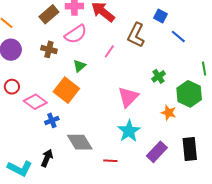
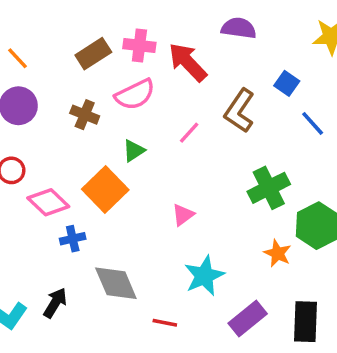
green cross: (159, 76) -> (269, 188), size x1.6
pink triangle: (128, 97) -> (183, 215), moved, size x0.6

